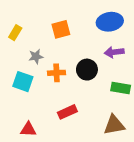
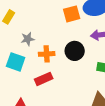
orange square: (61, 29) -> (72, 14), moved
red rectangle: (67, 112) -> (44, 79), moved

